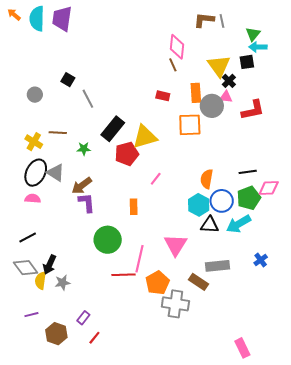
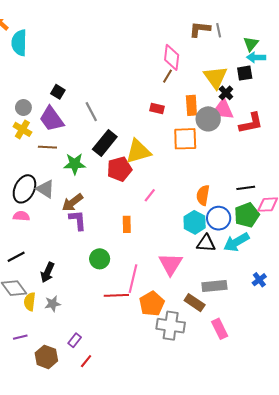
cyan semicircle: (37, 19) -> (19, 43), moved
purple trapezoid: (62, 19) -> (52, 119), moved, turned -44
brown line: (173, 65) -> (167, 76), turned 56
pink triangle: (226, 97) -> (223, 110), size x1.6
gray line: (88, 99) -> (91, 112), moved
yellow cross: (34, 142) -> (22, 129), moved
green star: (84, 149) -> (75, 164), size x1.5
green circle: (108, 240) -> (100, 259), size x0.7
black arrow: (50, 265) -> (47, 272), moved
pink rectangle: (242, 348) -> (220, 329), moved

